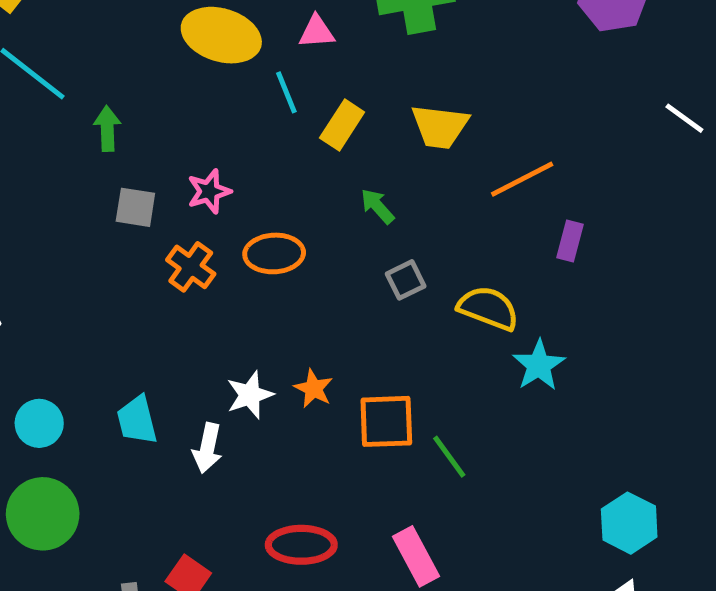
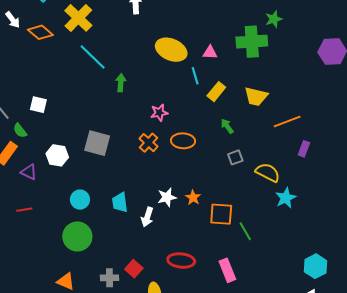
gray square: (135, 207) -> (97, 143), moved, size x1.5

